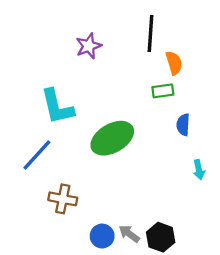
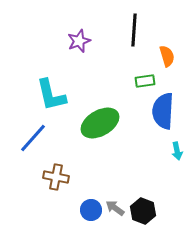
orange semicircle: (174, 63) -> (167, 56), moved
blue semicircle: (183, 125) -> (163, 111), size x1.8

